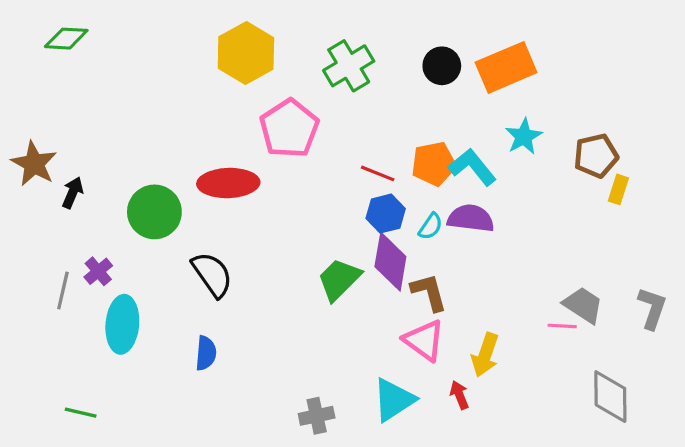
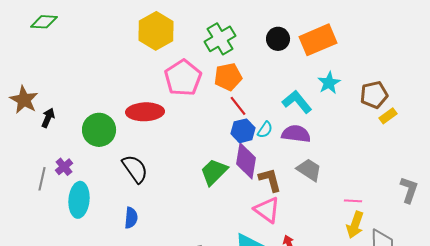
orange pentagon: (434, 164) -> (228, 77), moved
red line: (378, 173) -> (238, 106), turned 30
yellow rectangle: (618, 189) -> (388, 116), turned 36
cyan semicircle: (431, 226) -> (265, 130), moved
gray trapezoid: (583, 305) -> (309, 170), moved
yellow arrow: (485, 355) -> (355, 225), moved

